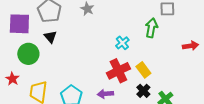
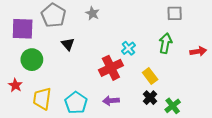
green arrow: (151, 28) -> (165, 43), moved
black triangle: (50, 37) -> (68, 44), moved
red cross: (118, 71) -> (111, 68), moved

